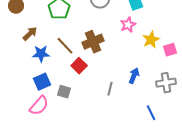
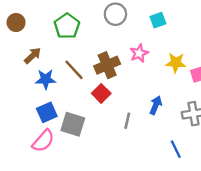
pink star: (128, 25) -> (139, 53), moved
yellow star: (151, 40) -> (176, 63), turned 30
red square: (79, 66) -> (101, 93), moved
gray square: (64, 92) -> (73, 124), size x1.5

